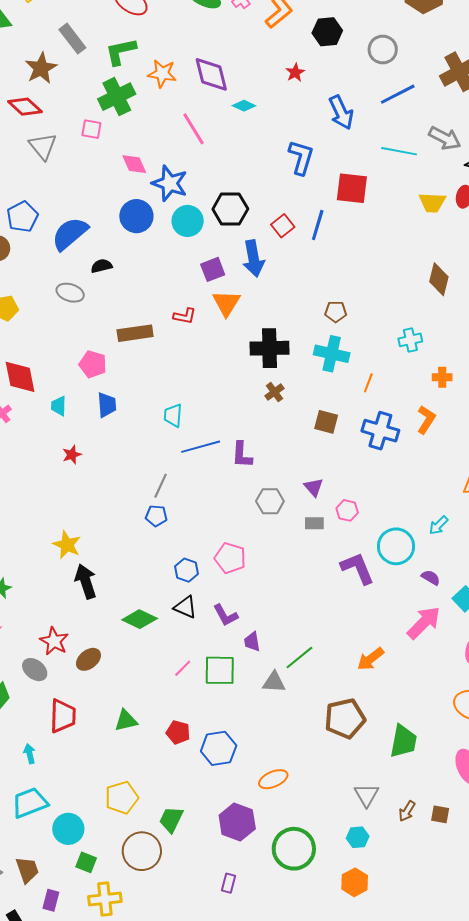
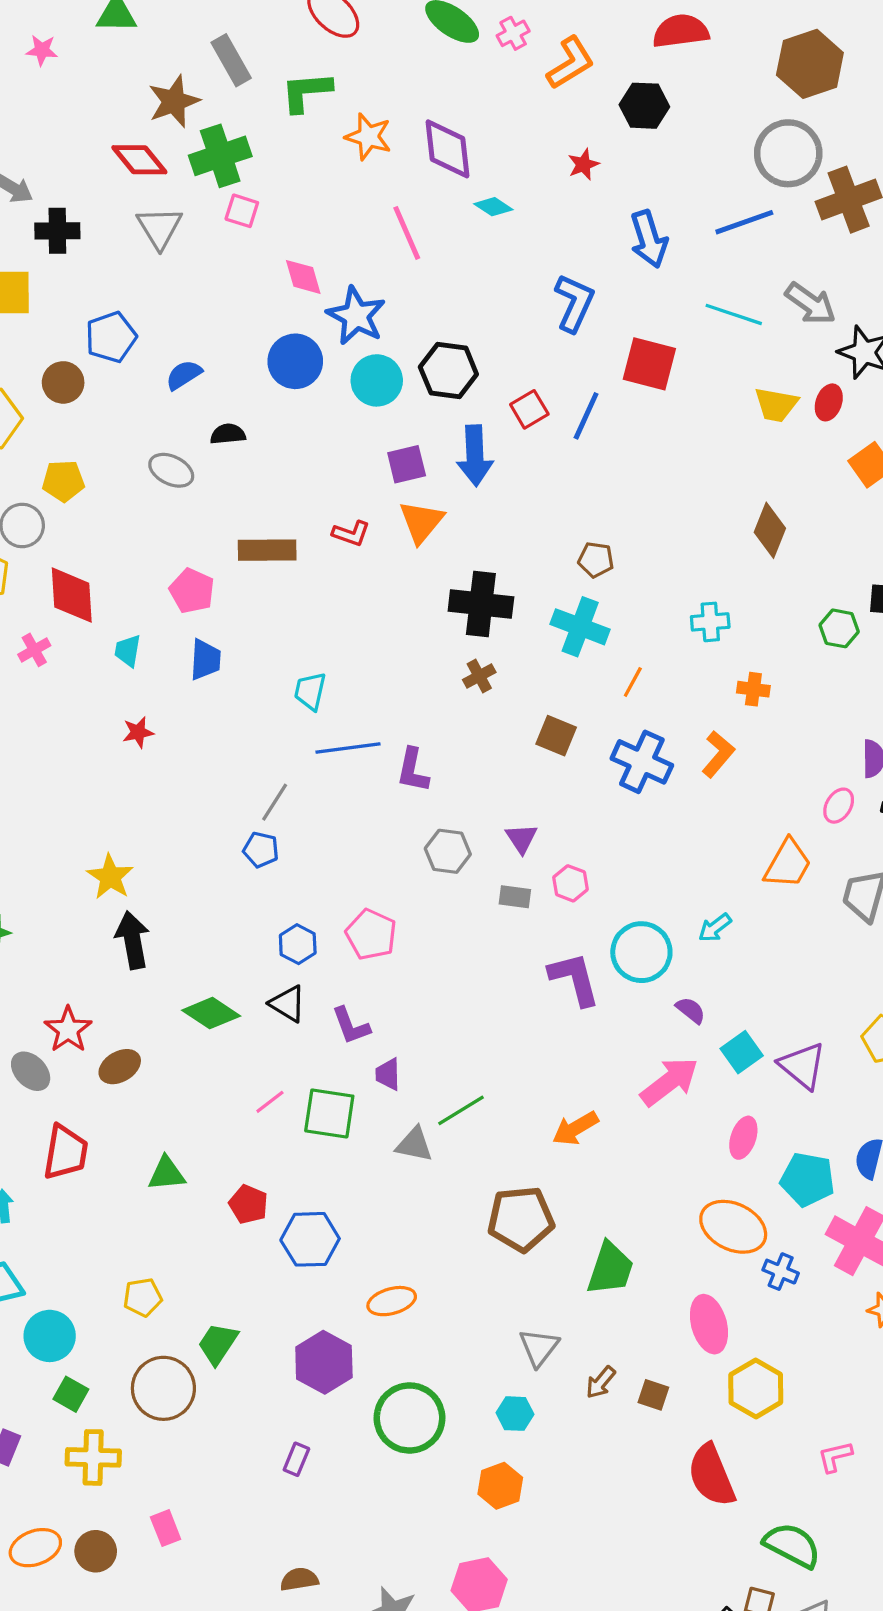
gray circle: (383, 50) -> (788, 153), moved, size x1.4
green cross: (117, 97) -> (220, 156), moved
blue semicircle: (70, 234) -> (184, 375), size x0.6
yellow pentagon: (122, 798) -> (143, 1297), size x0.7

